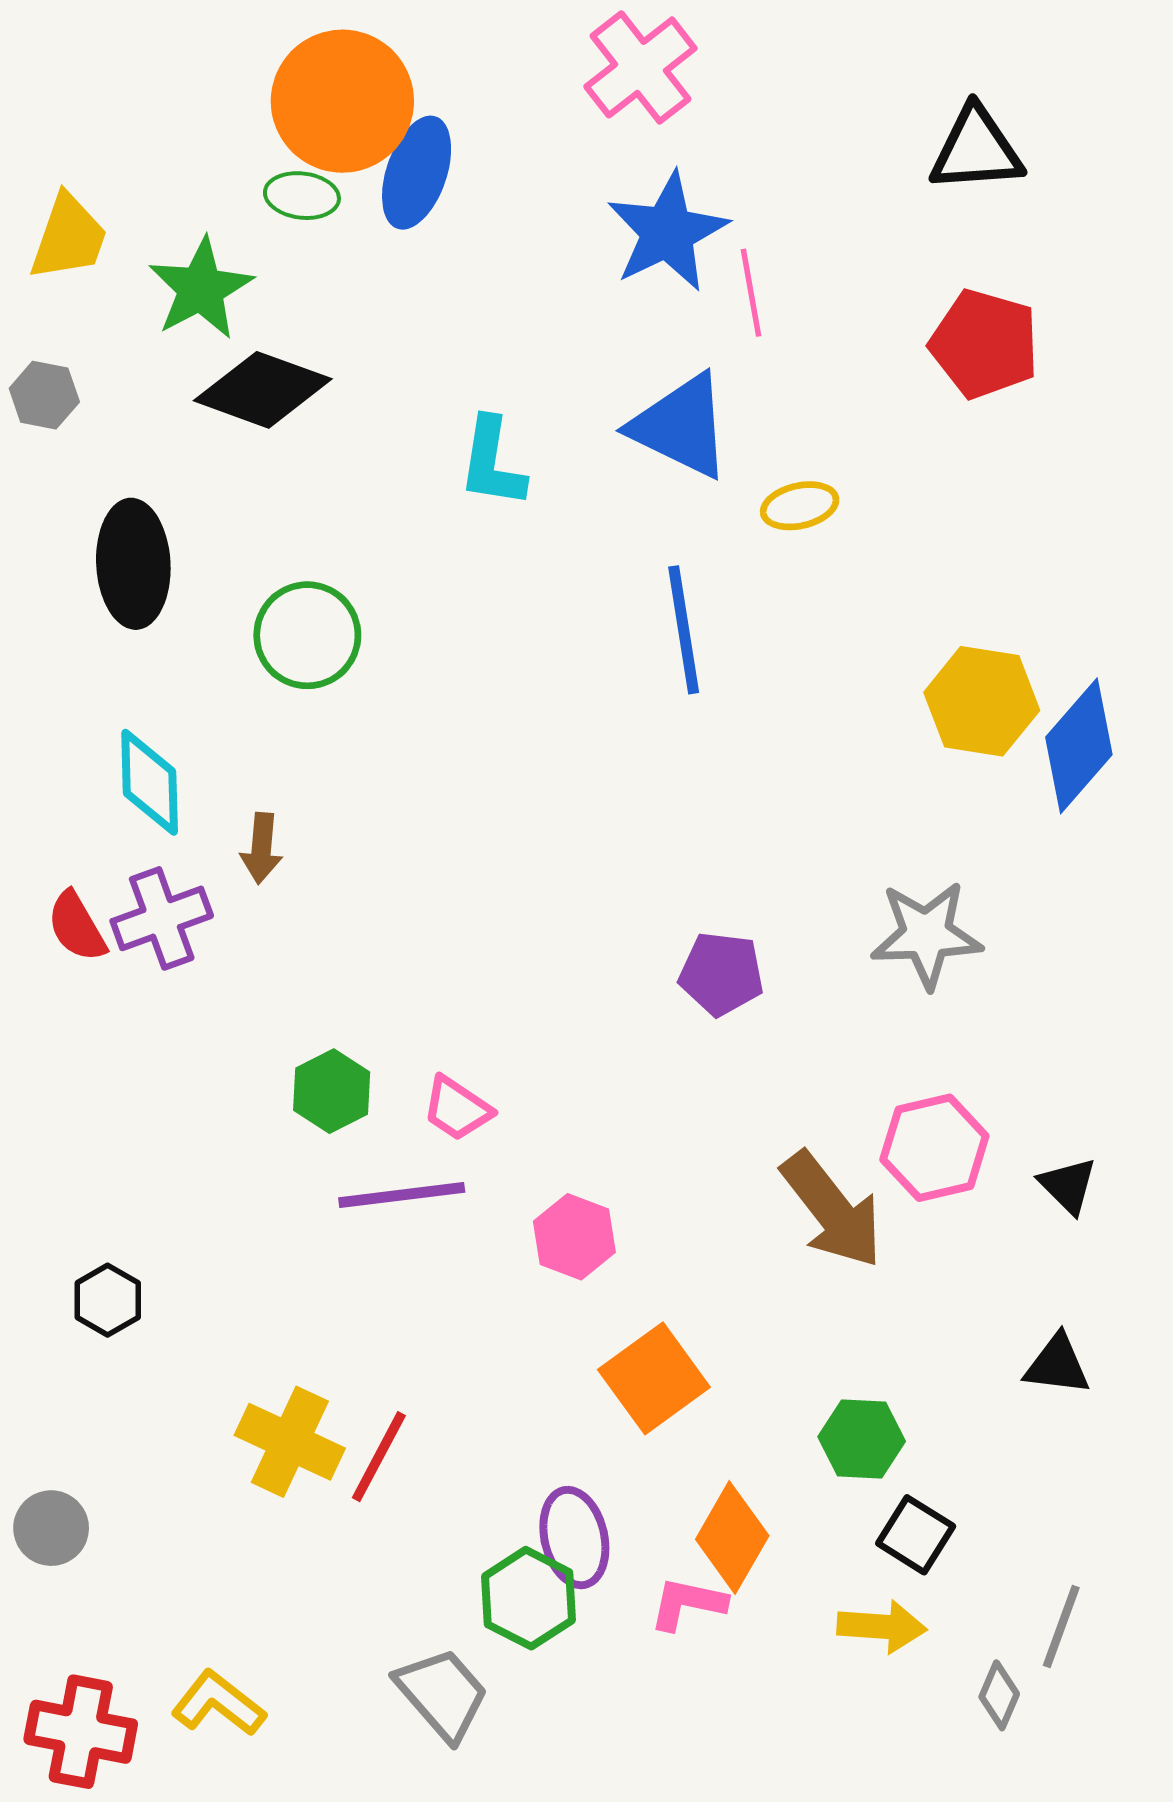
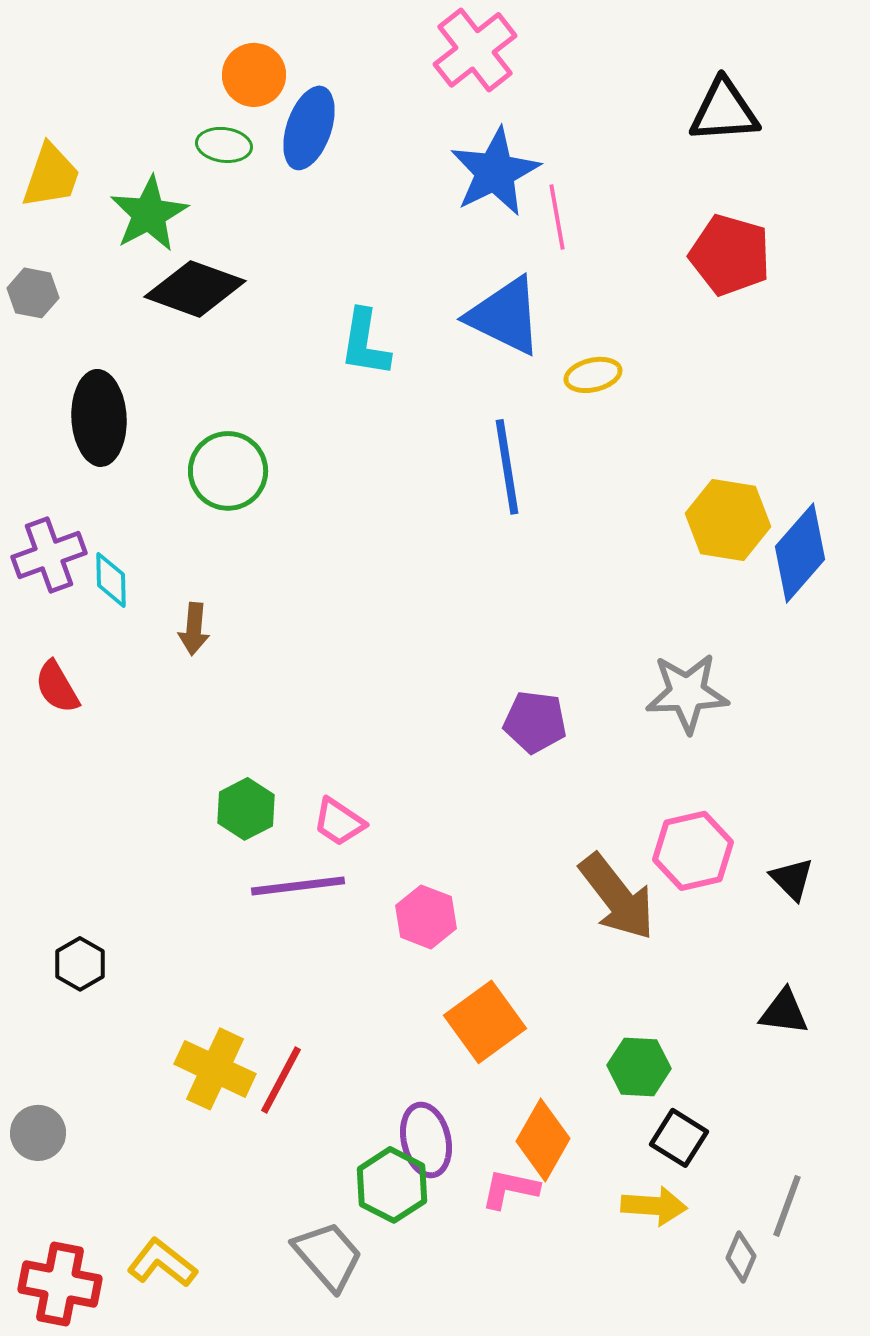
orange circle: (342, 101) -> (254, 75), size x0.6
cyan diamond: (150, 782) -> (111, 580), size x0.7
purple cross: (162, 918) -> (49, 555), moved

